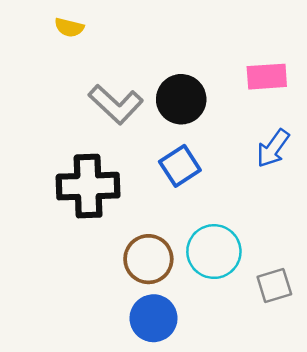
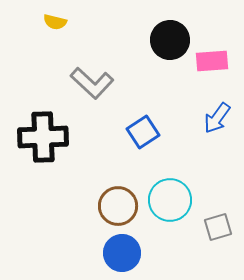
black circle: (181, 99) -> (170, 40), moved
black cross: (88, 186) -> (43, 137), moved

